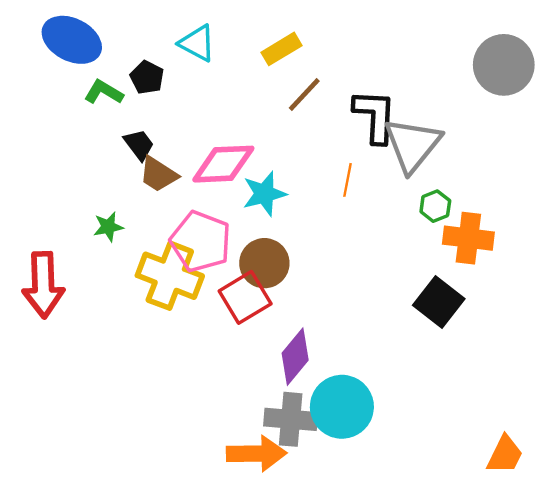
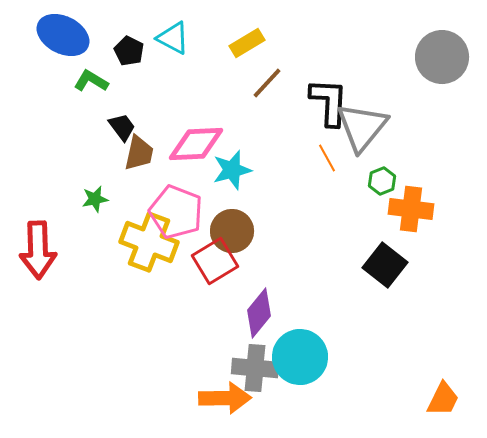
black pentagon: (147, 77) -> (129, 51), moved
brown trapezoid: (158, 174) -> (139, 153), turned -111
orange line: (348, 180) -> (327, 158), moved, turned -40

